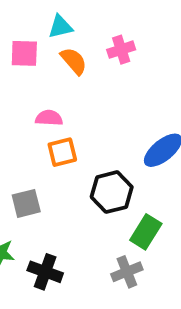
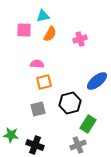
pink cross: (121, 50) -> (80, 39), moved
orange semicircle: (74, 61) -> (50, 34), turned 70
gray square: (26, 203) -> (38, 109), moved

